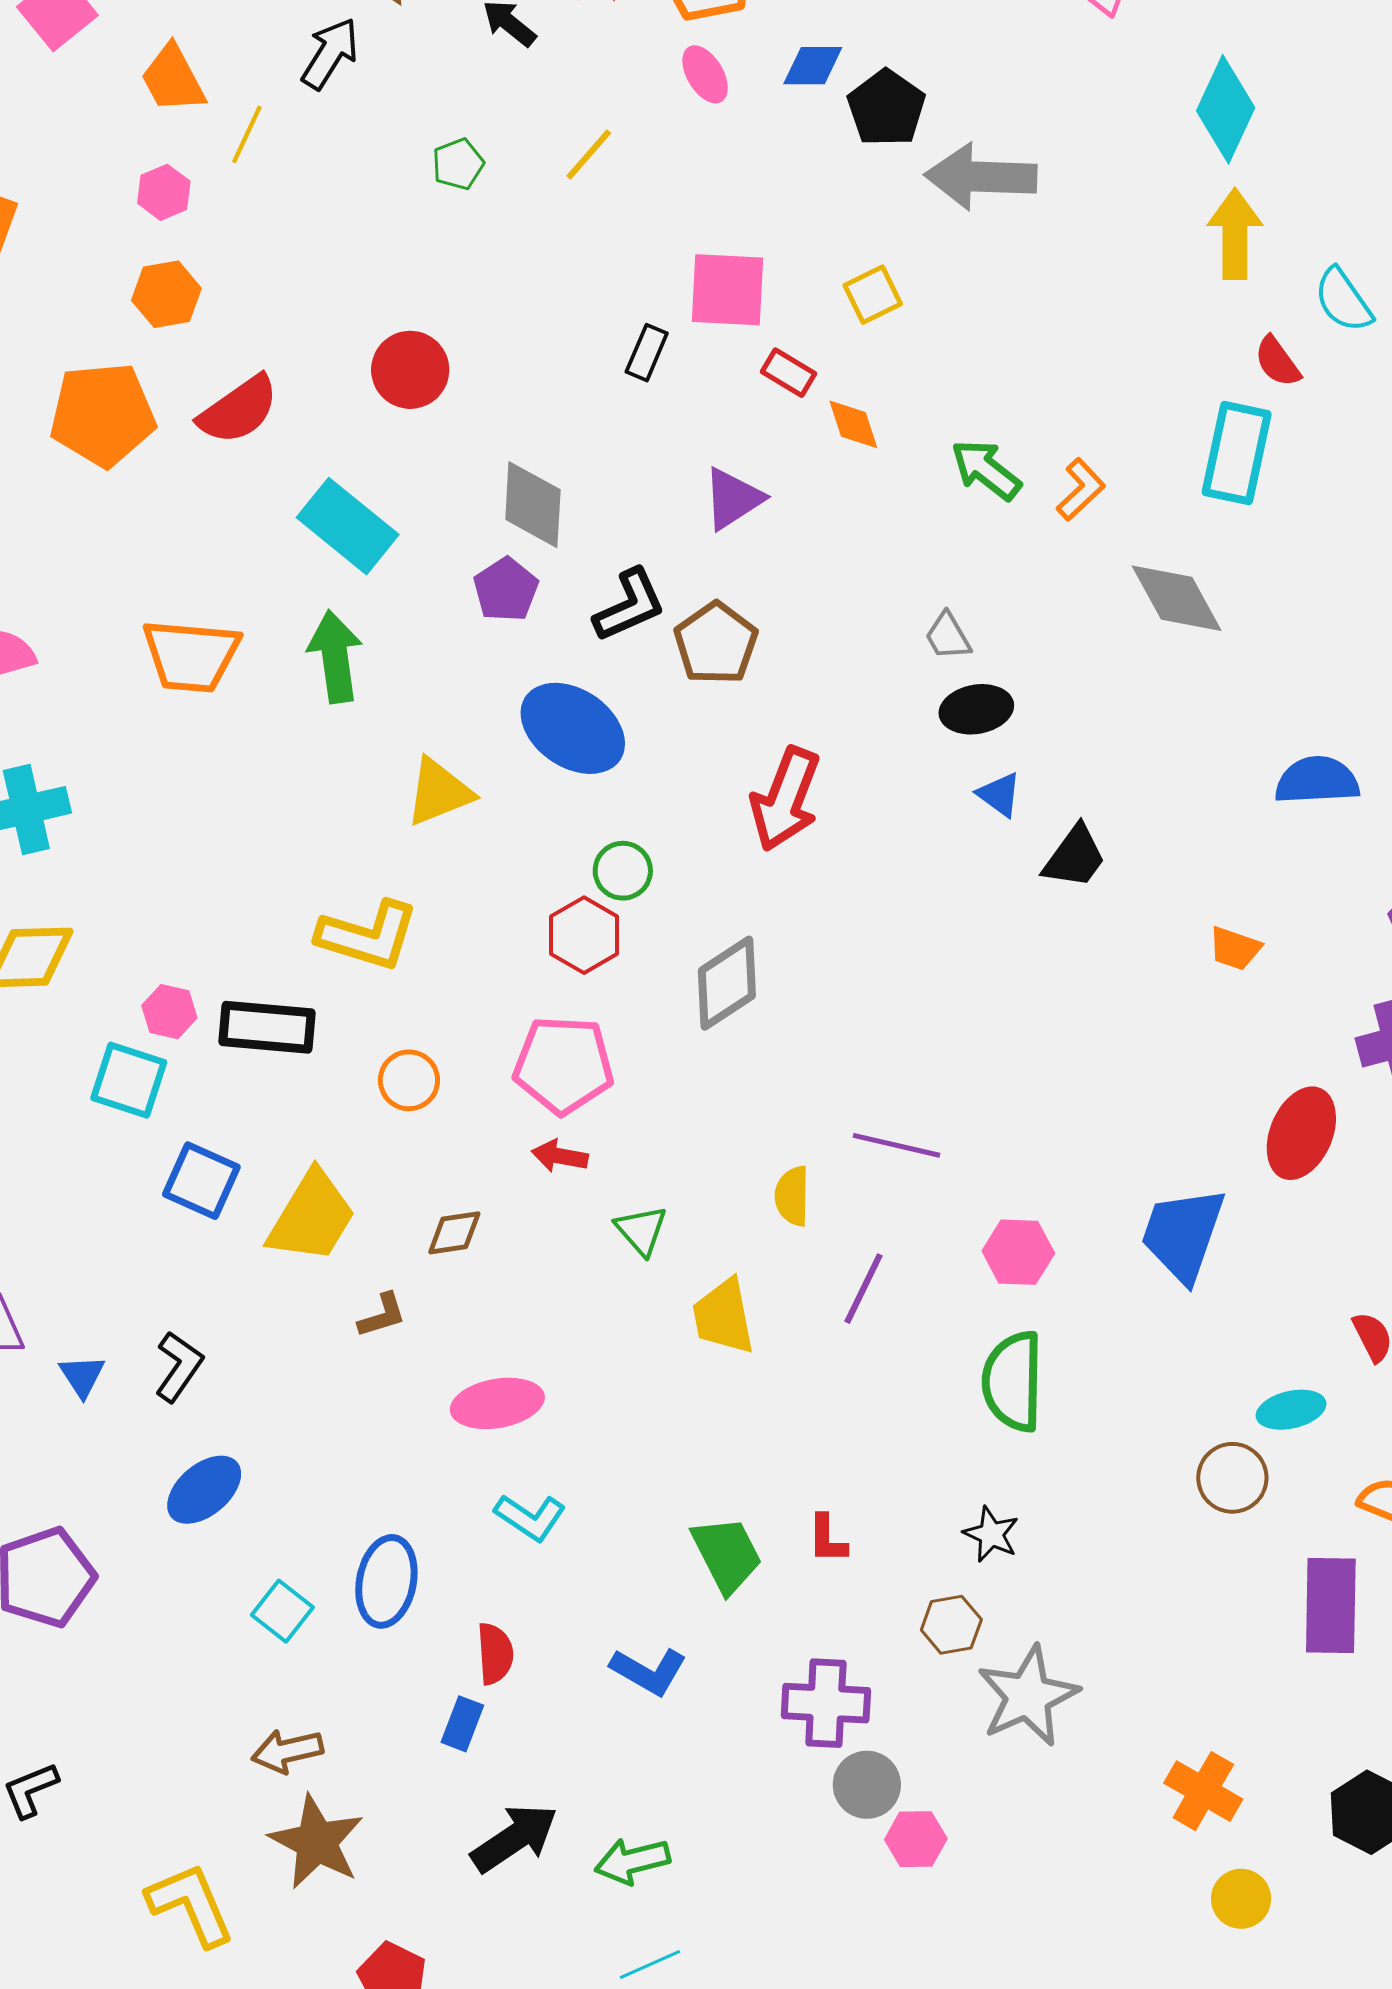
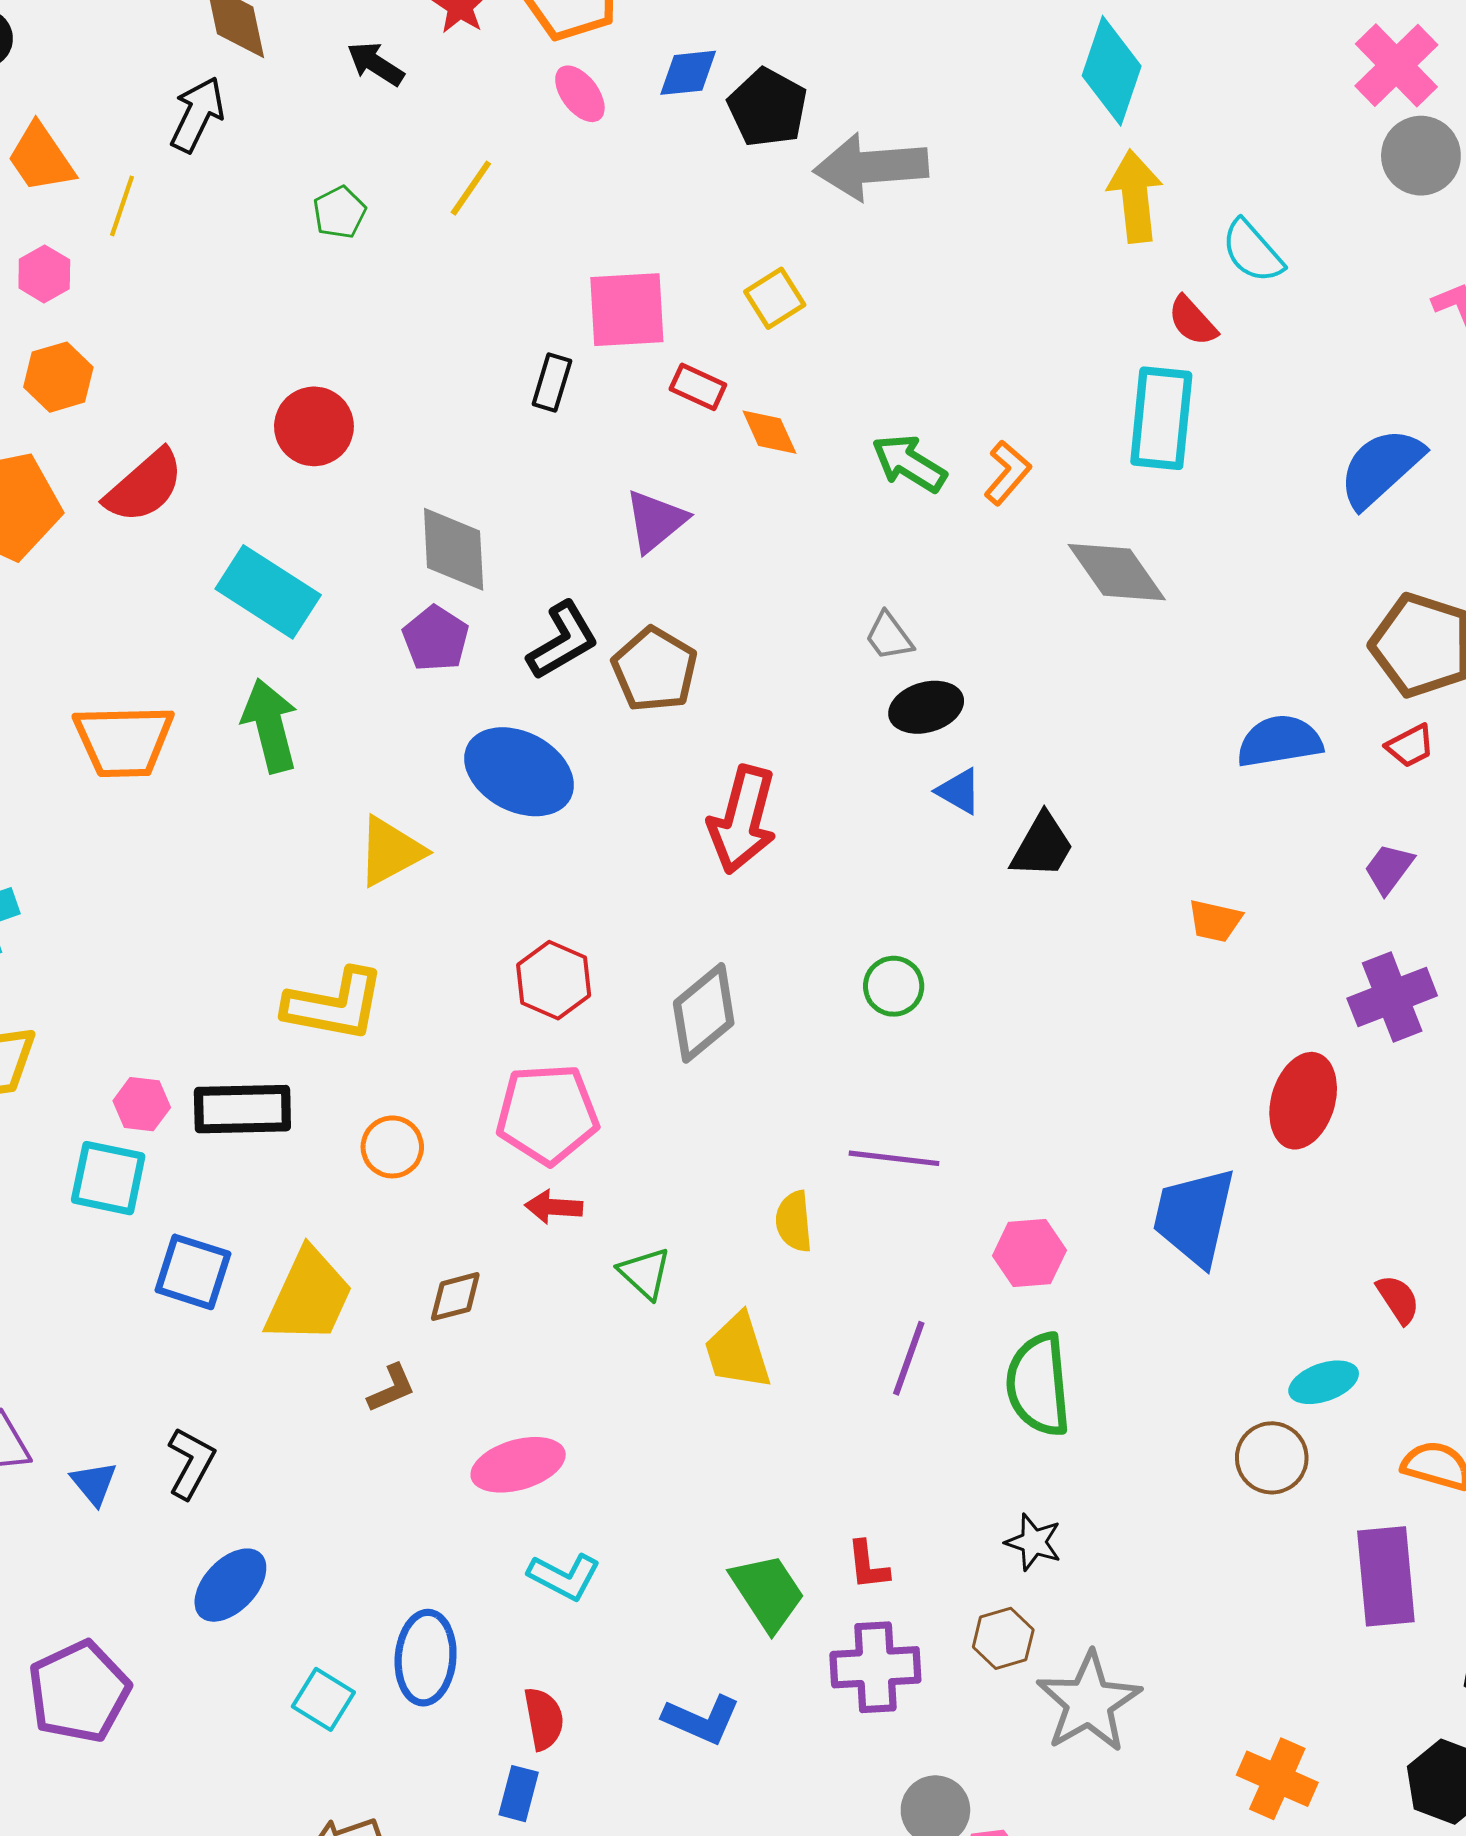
green circle: (623, 871) -> (894, 986), moved
purple line: (864, 1289) -> (909, 1358), moved
purple cross: (826, 1703) -> (875, 1667), moved

